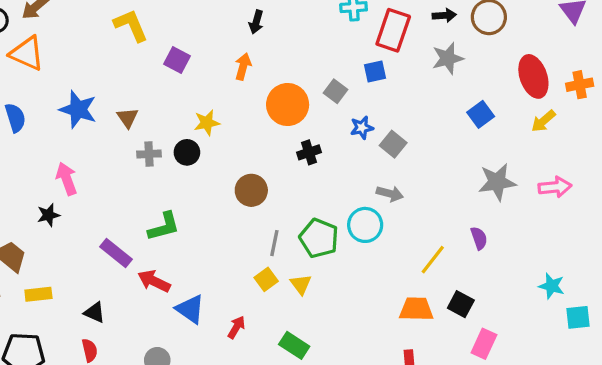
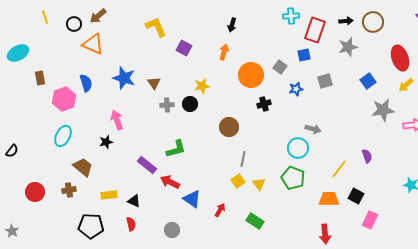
gray square: (393, 144) -> (325, 81), moved, turned 35
gray star: (497, 182) -> (383, 110), moved
green pentagon: (319, 238) -> (293, 178), moved
yellow rectangle: (38, 294) -> (109, 195), moved

